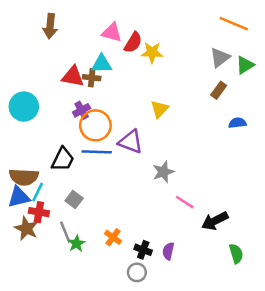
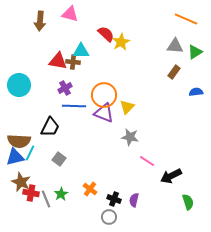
pink triangle: (112, 32) -> (70, 14), moved
red semicircle: (133, 42) -> (106, 34), turned -78
yellow star: (152, 53) -> (121, 42), turned -30
gray triangle: (220, 58) -> (175, 46), turned 42
yellow triangle: (160, 109) -> (127, 107), moved
blue semicircle: (237, 123) -> (196, 92), moved
orange circle: (95, 125) -> (104, 95), moved
blue line: (97, 152) -> (74, 106), moved
gray star: (163, 172) -> (130, 137), turned 30
red cross: (39, 212) -> (31, 193), moved
gray line: (65, 232) -> (46, 199), moved

